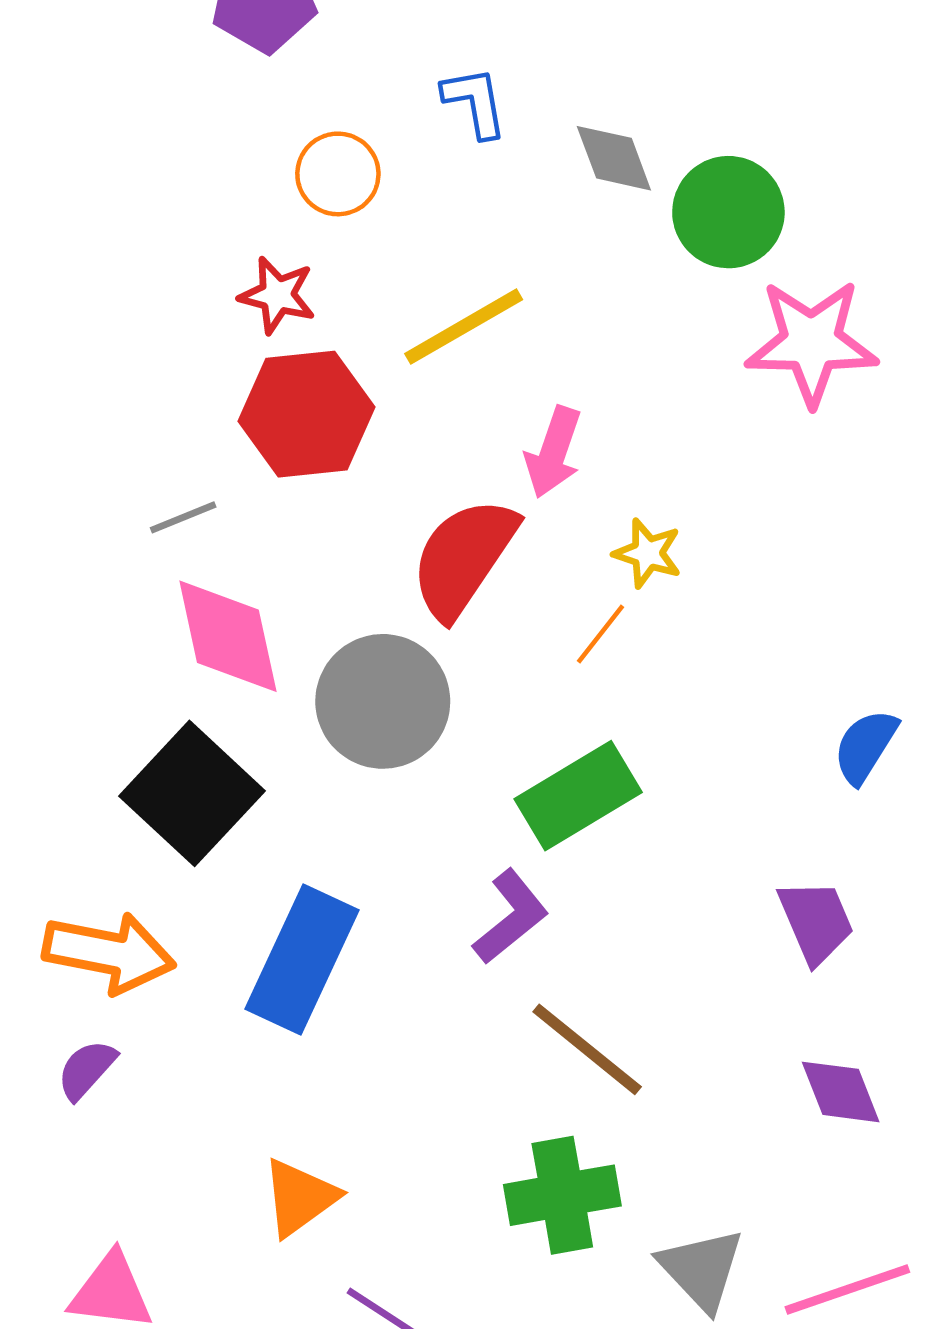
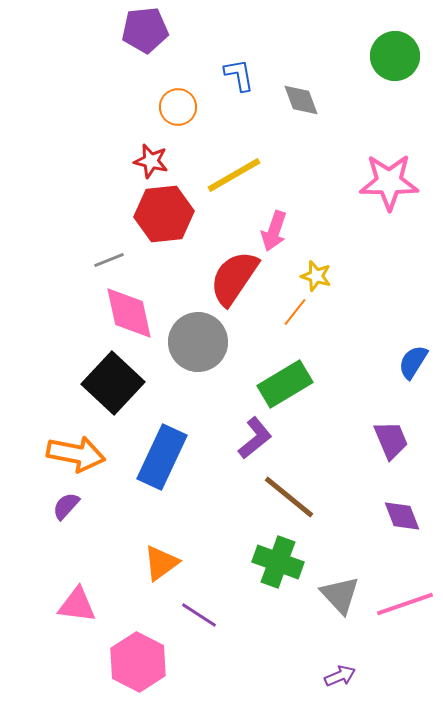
green circle: (728, 212) -> (395, 56), moved
green cross: (562, 1195) -> (278, 562), turned 30

